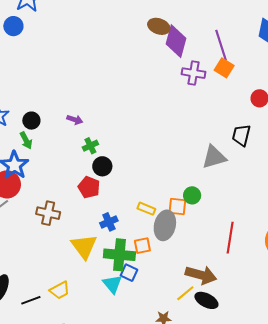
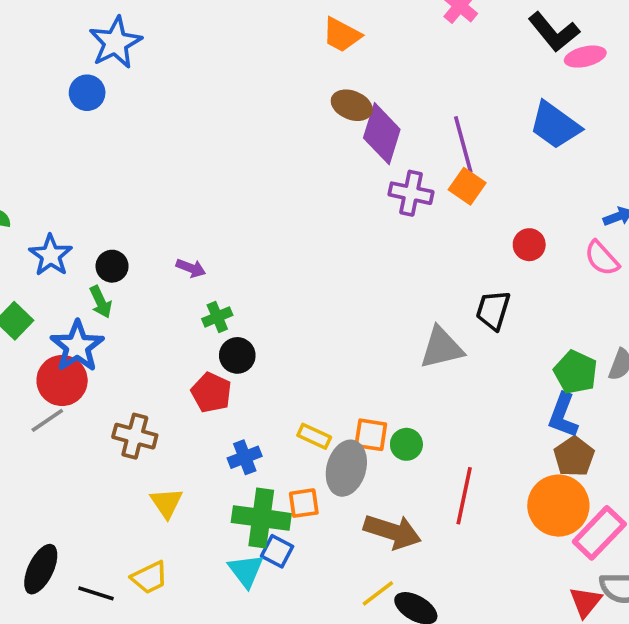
green circle: (192, 195) -> (406, 444), moved
yellow triangle: (84, 247) -> (166, 503), moved, size x0.7
brown arrow: (201, 275) -> (392, 532), moved
black line: (31, 300) -> (96, 593), turned 36

